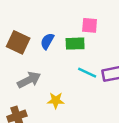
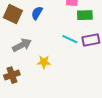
green rectangle: (75, 44) -> (85, 15), moved

